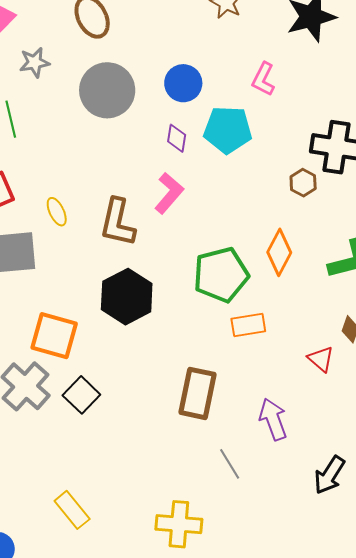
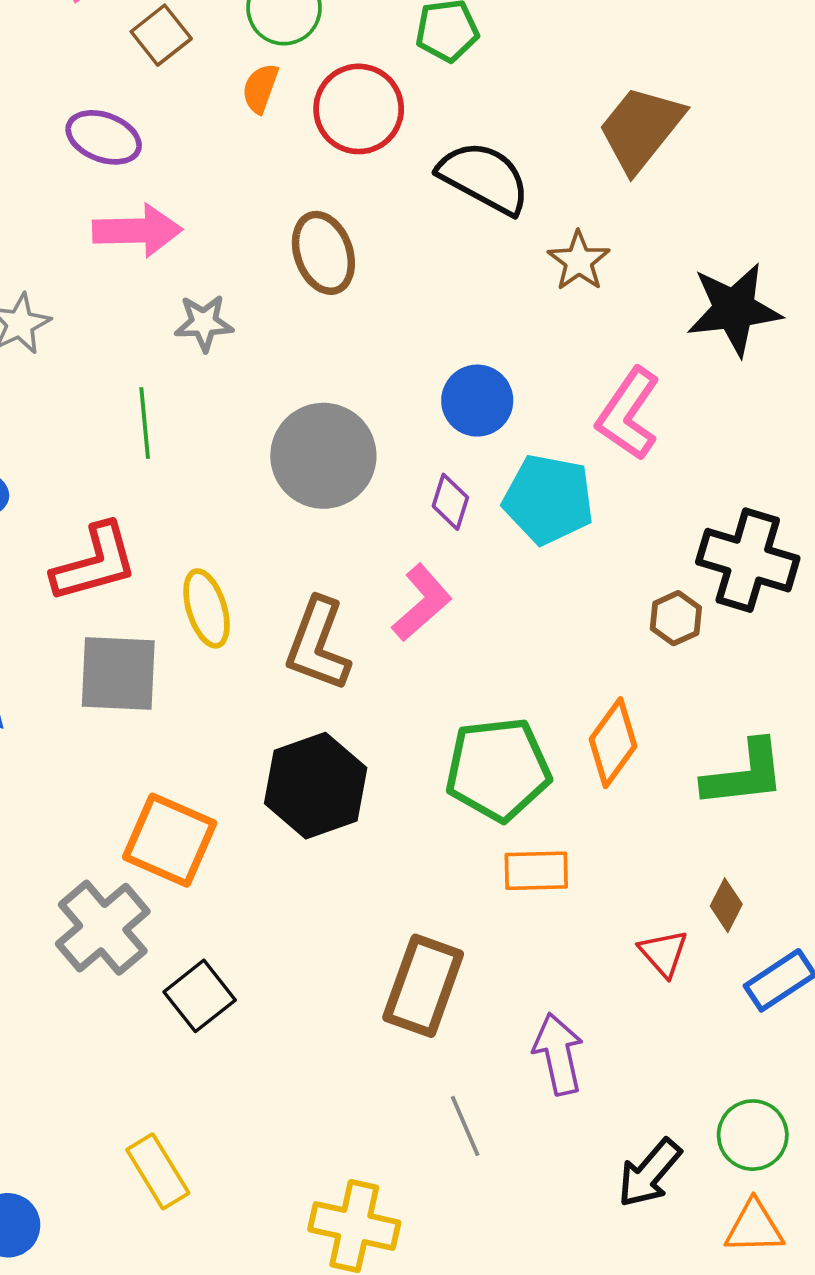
pink L-shape: (263, 79) -> (628, 414), size x1.4
gray circle: (107, 90) -> (323, 456), moved
yellow ellipse: (57, 212) -> (207, 608), size x1.4
black square: (81, 395) -> (200, 996), moved

